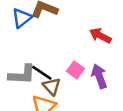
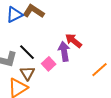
black line: (42, 73) -> (27, 52), moved
purple arrow: (99, 76) -> (64, 51), moved

